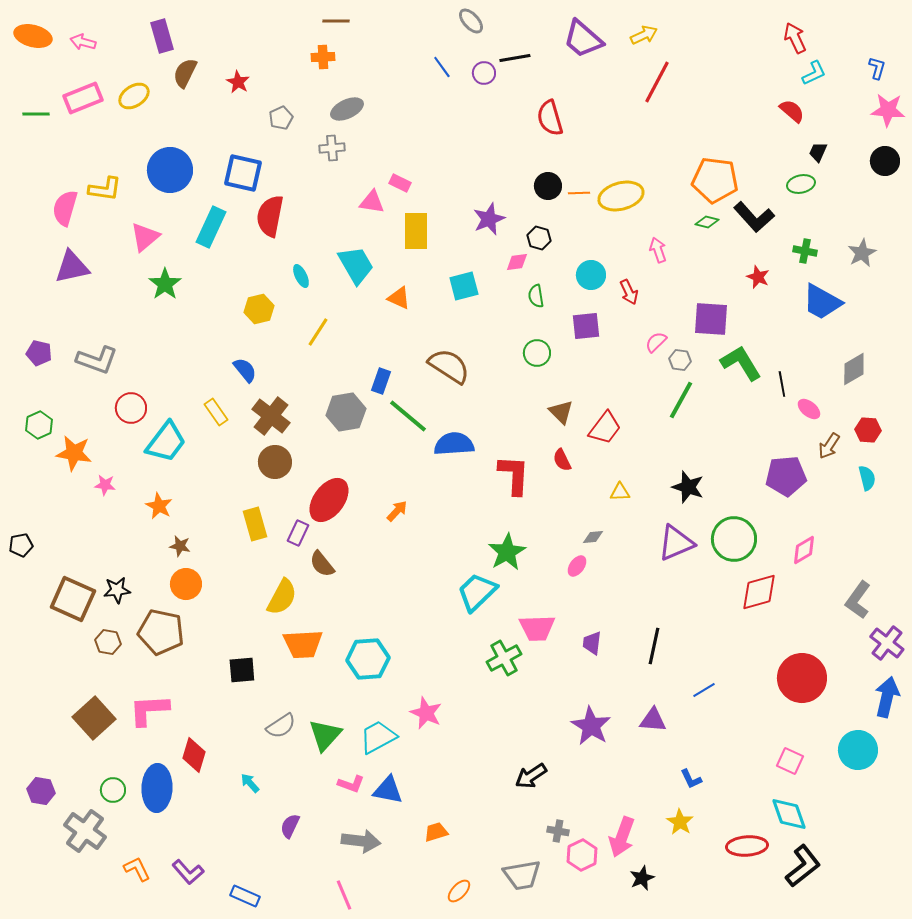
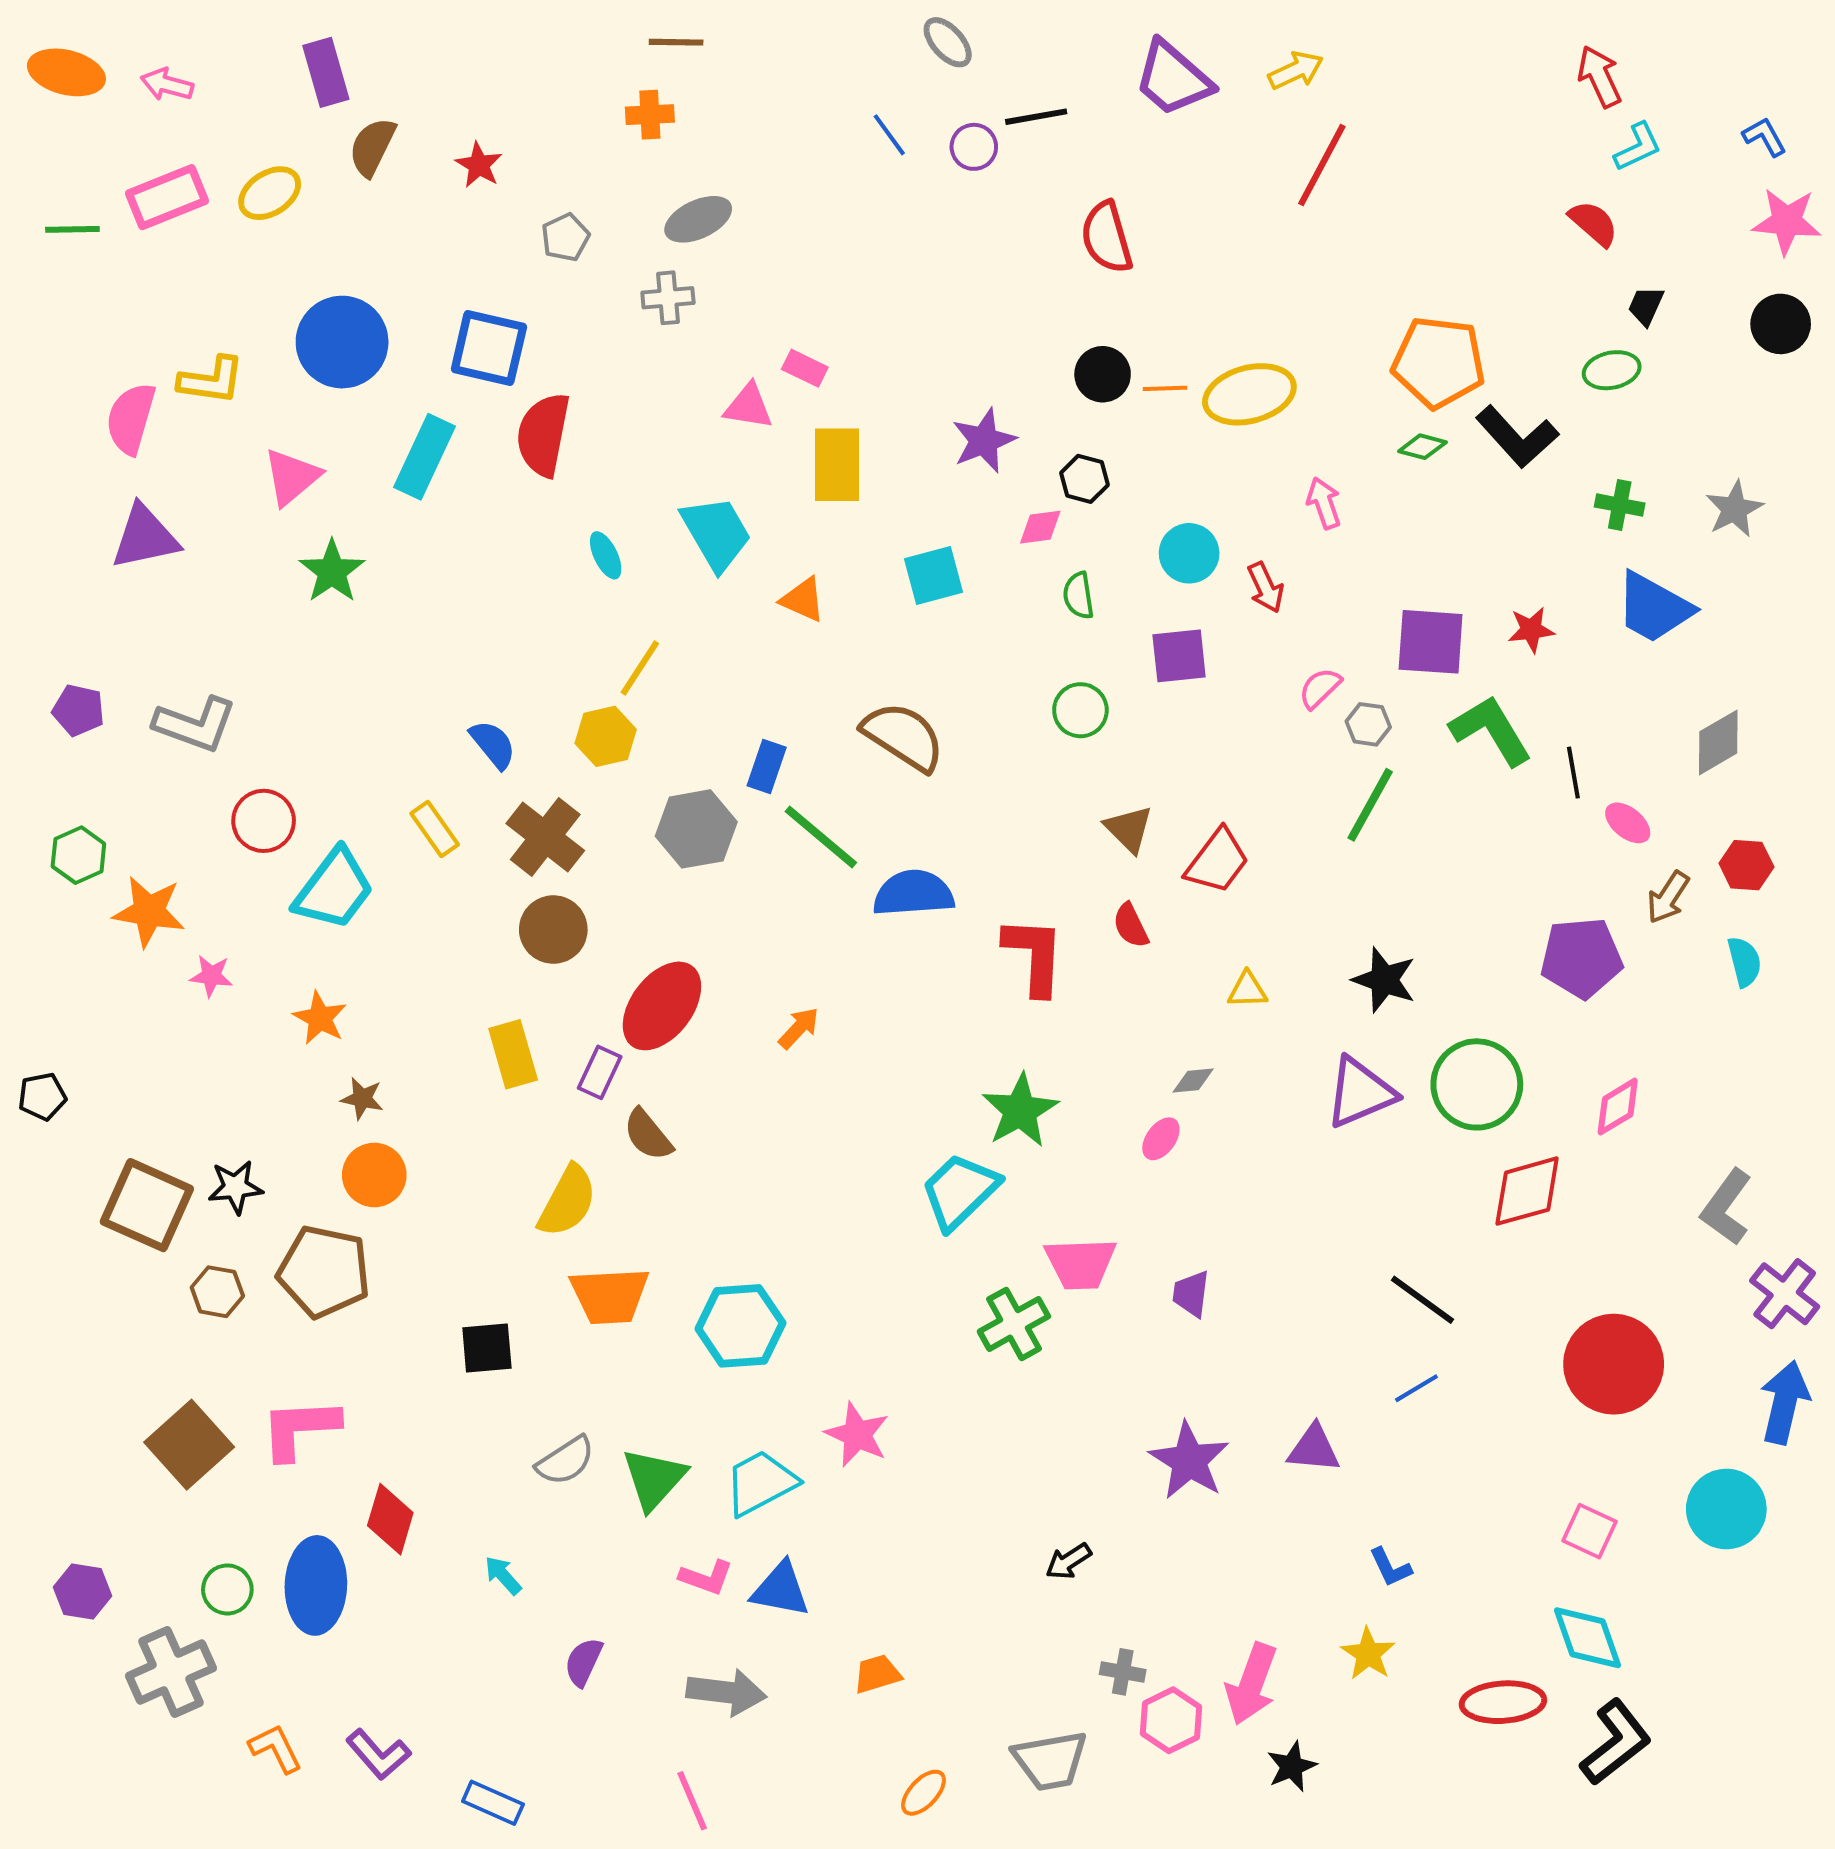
blue L-shape: (877, 68) -> (1765, 137), turned -45
red star: (758, 277) -> (1531, 630), moved, turned -30
yellow hexagon: (259, 309) -> (606, 736), moved
black line: (654, 646) -> (1422, 1300), moved, turned -66
black arrow: (531, 776) -> (1068, 1561), size x0.7
gray cross: (85, 831) -> (171, 1672), turned 30

